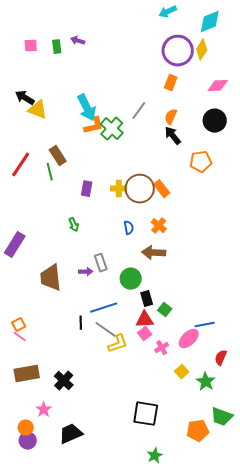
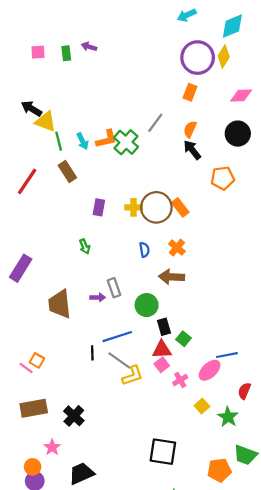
cyan arrow: (87, 108) -> (83, 141), moved, size x0.6
green line: (50, 172) -> (59, 141), moved
orange square: (19, 325) -> (37, 360), moved, turned -32

